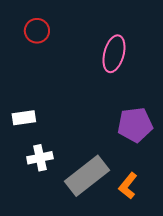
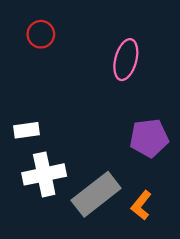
white cross: (40, 158) -> (44, 174), size x1.5

